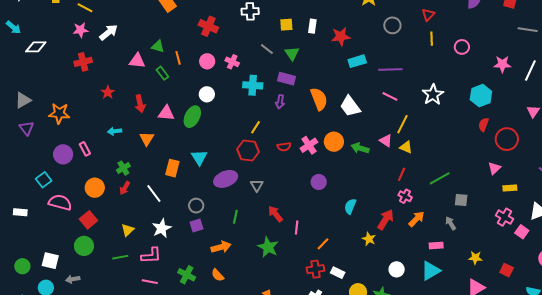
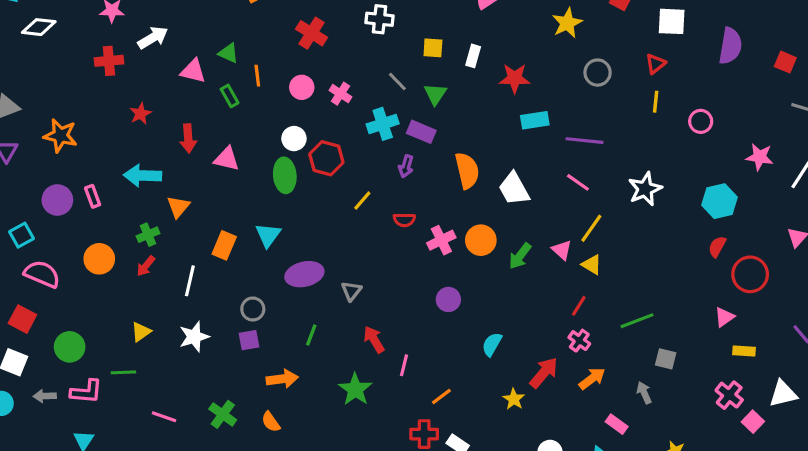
white arrow: (109, 32) -> (153, 38), moved
cyan cross: (253, 85) -> (383, 124), moved, turned -30
green ellipse: (192, 117) -> (285, 175), moved, turned -40
cyan arrow: (115, 131) -> (143, 176), size x1.6
orange triangle: (147, 139) -> (178, 207), moved
red semicircle: (284, 147) -> (404, 220), moved
green arrow: (360, 148) -> (520, 256), turned -78
red hexagon: (248, 150) -> (326, 158), moved
white line: (154, 193) -> (190, 281), turned 42
red square: (88, 220) -> (22, 319), moved, turned -30
pink rectangle: (436, 246) -> (617, 424), turned 32
pink L-shape: (151, 256) -> (86, 392), moved

